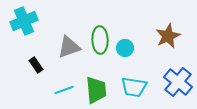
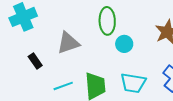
green ellipse: (100, 40) -> (107, 21), moved

